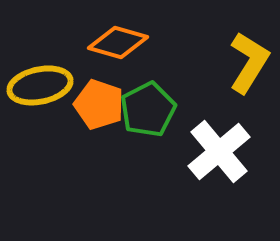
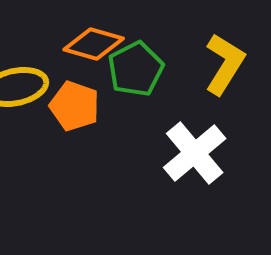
green pentagon: (148, 109) -> (136, 69), moved

